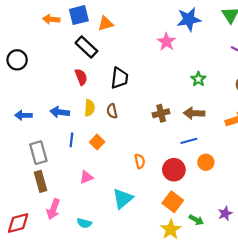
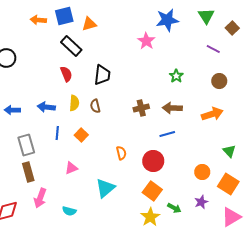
orange circle: (206, 162) -> (202, 172), moved

